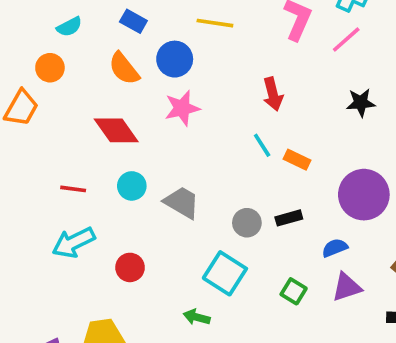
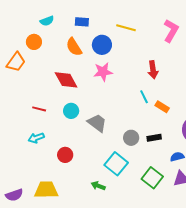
blue rectangle: (133, 21) -> (82, 22), turned -32
cyan arrow: (74, 242) -> (36, 138), size x0.7
green square: (294, 291) -> (152, 178), size x1.5

